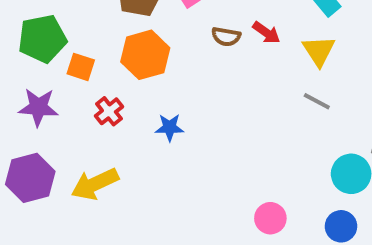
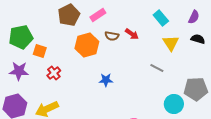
yellow triangle: (319, 51) -> (171, 43), moved
orange hexagon: (145, 55) -> (87, 45), moved
blue star: (169, 127) -> (106, 80), moved

